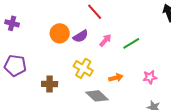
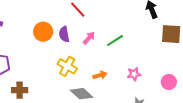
purple semicircle: (81, 36) -> (64, 34), turned 112
brown cross: (50, 84) -> (20, 90), moved

